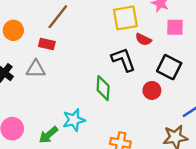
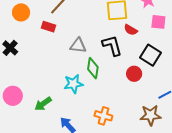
gray triangle: (36, 69) -> (78, 46), moved
cyan star: (74, 120) -> (73, 84), moved

